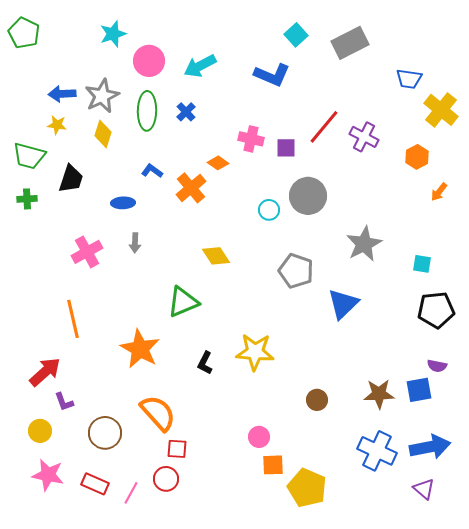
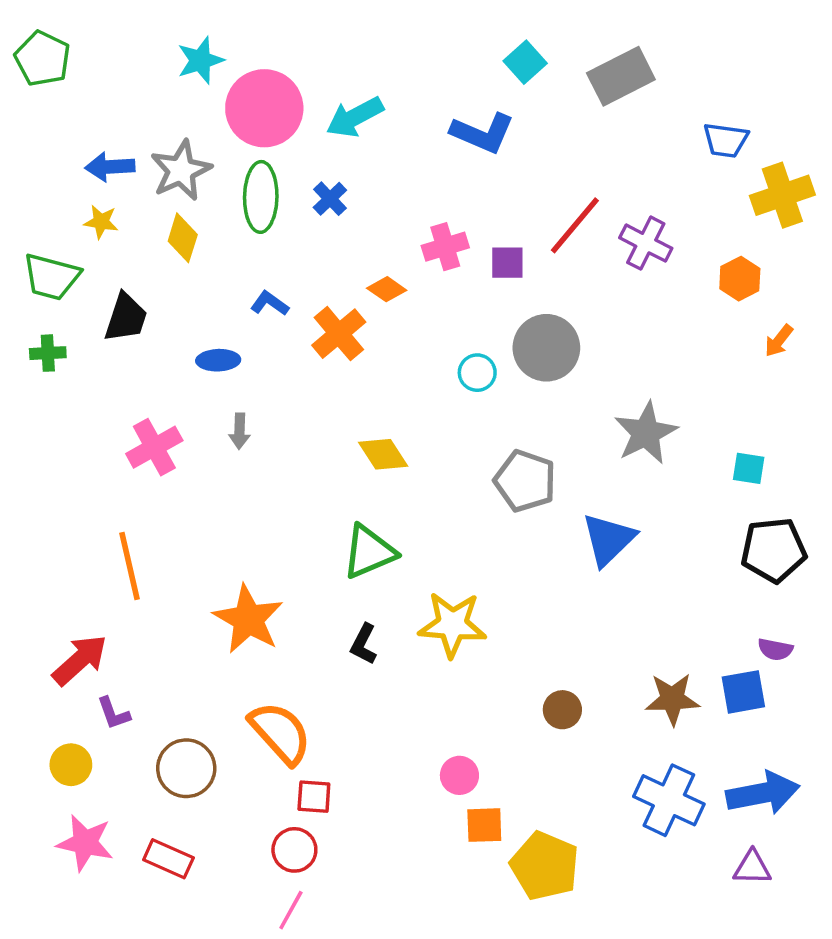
pink circle: (149, 61) -> (264, 108), size x1.4
yellow cross: (441, 110) -> (782, 195), turned 32
pink cross: (251, 139) -> (445, 247), turned -30
green triangle: (183, 302) -> (369, 552), moved
purple triangle: (424, 489) -> (752, 868), turned -40
pink line: (131, 493) -> (291, 910), moved

